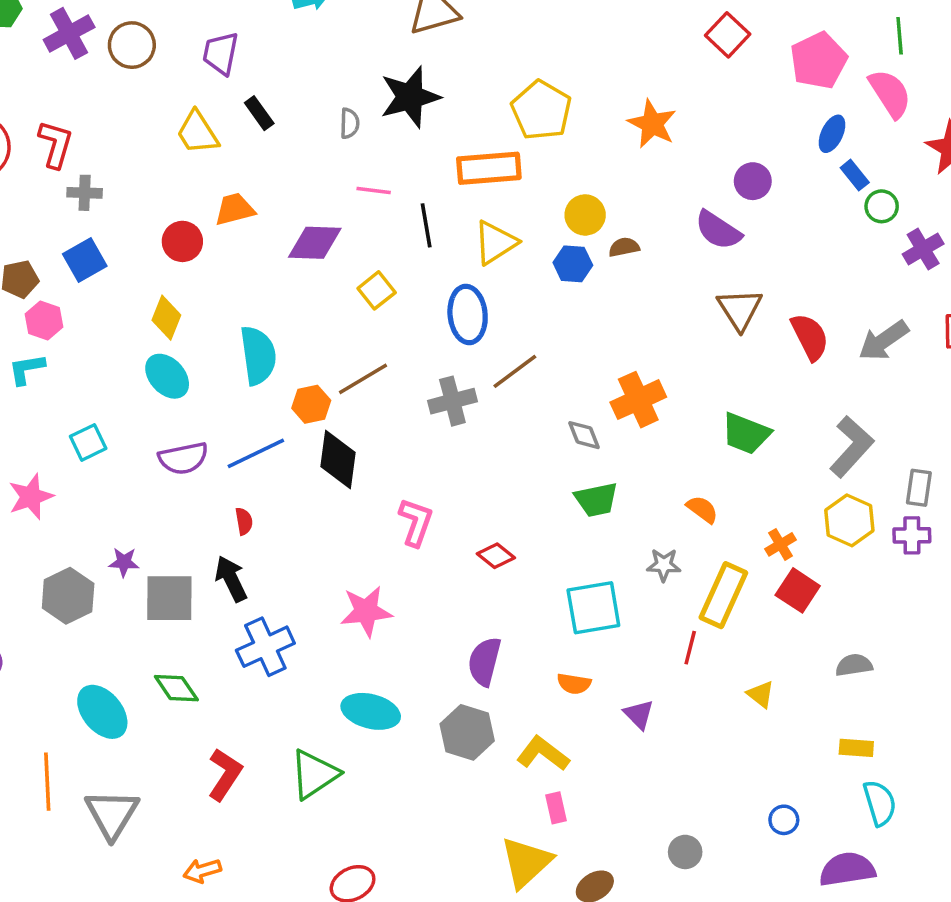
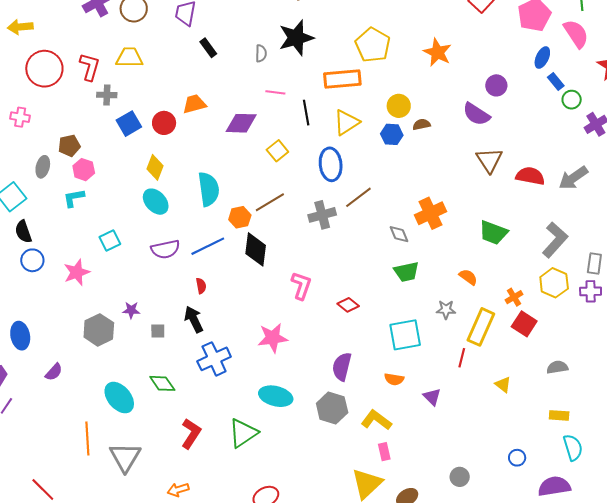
yellow trapezoid: (197, 133) -> (129, 57), moved, turned 124
blue square: (85, 260) -> (129, 124), moved
red semicircle: (810, 337) -> (530, 176), turned -52
gray square: (169, 598) -> (158, 331), size x0.5

